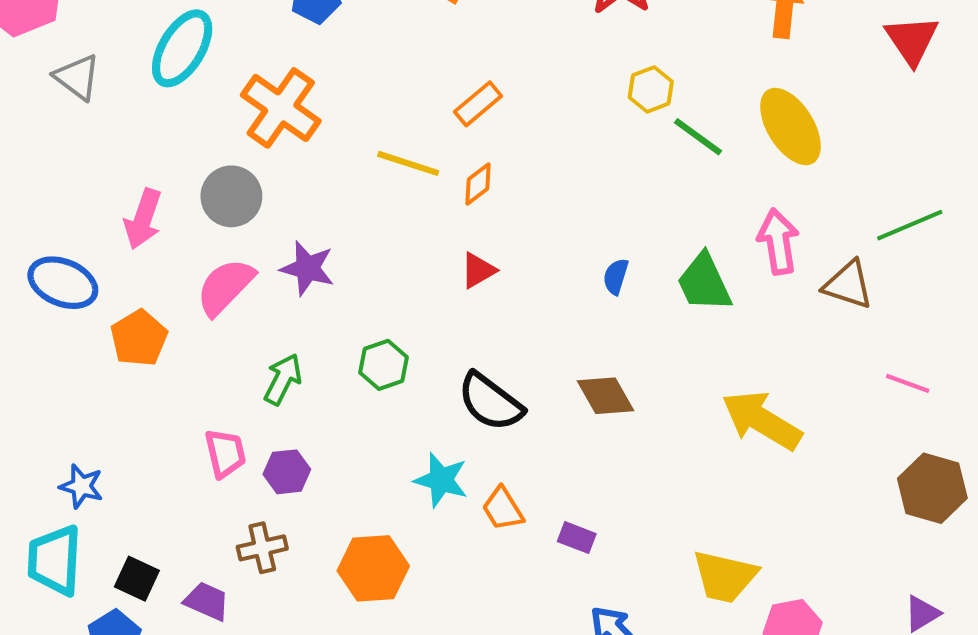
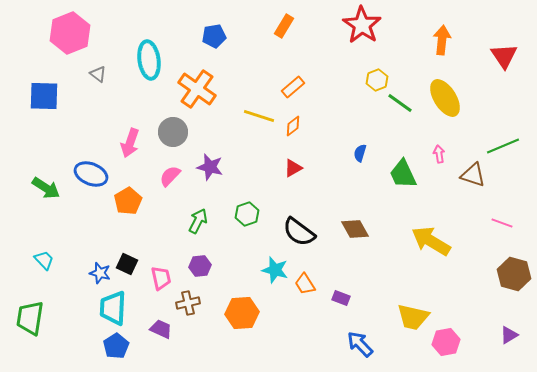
cyan ellipse: (182, 48) -> (149, 60), turned -39
gray triangle: (77, 77) -> (98, 74), size x0.7
pink arrow: (778, 242) -> (439, 154), size x0.6
blue semicircle: (616, 277) -> (360, 153), moved
pink semicircle: (225, 287) -> (170, 176), size x0.7
pink trapezoid: (225, 453) -> (161, 278), moved
cyan trapezoid: (55, 560) -> (113, 308), moved
black square: (137, 579) -> (127, 264), moved

